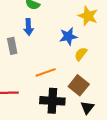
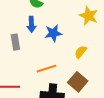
blue star: (68, 36) -> (53, 33), moved

